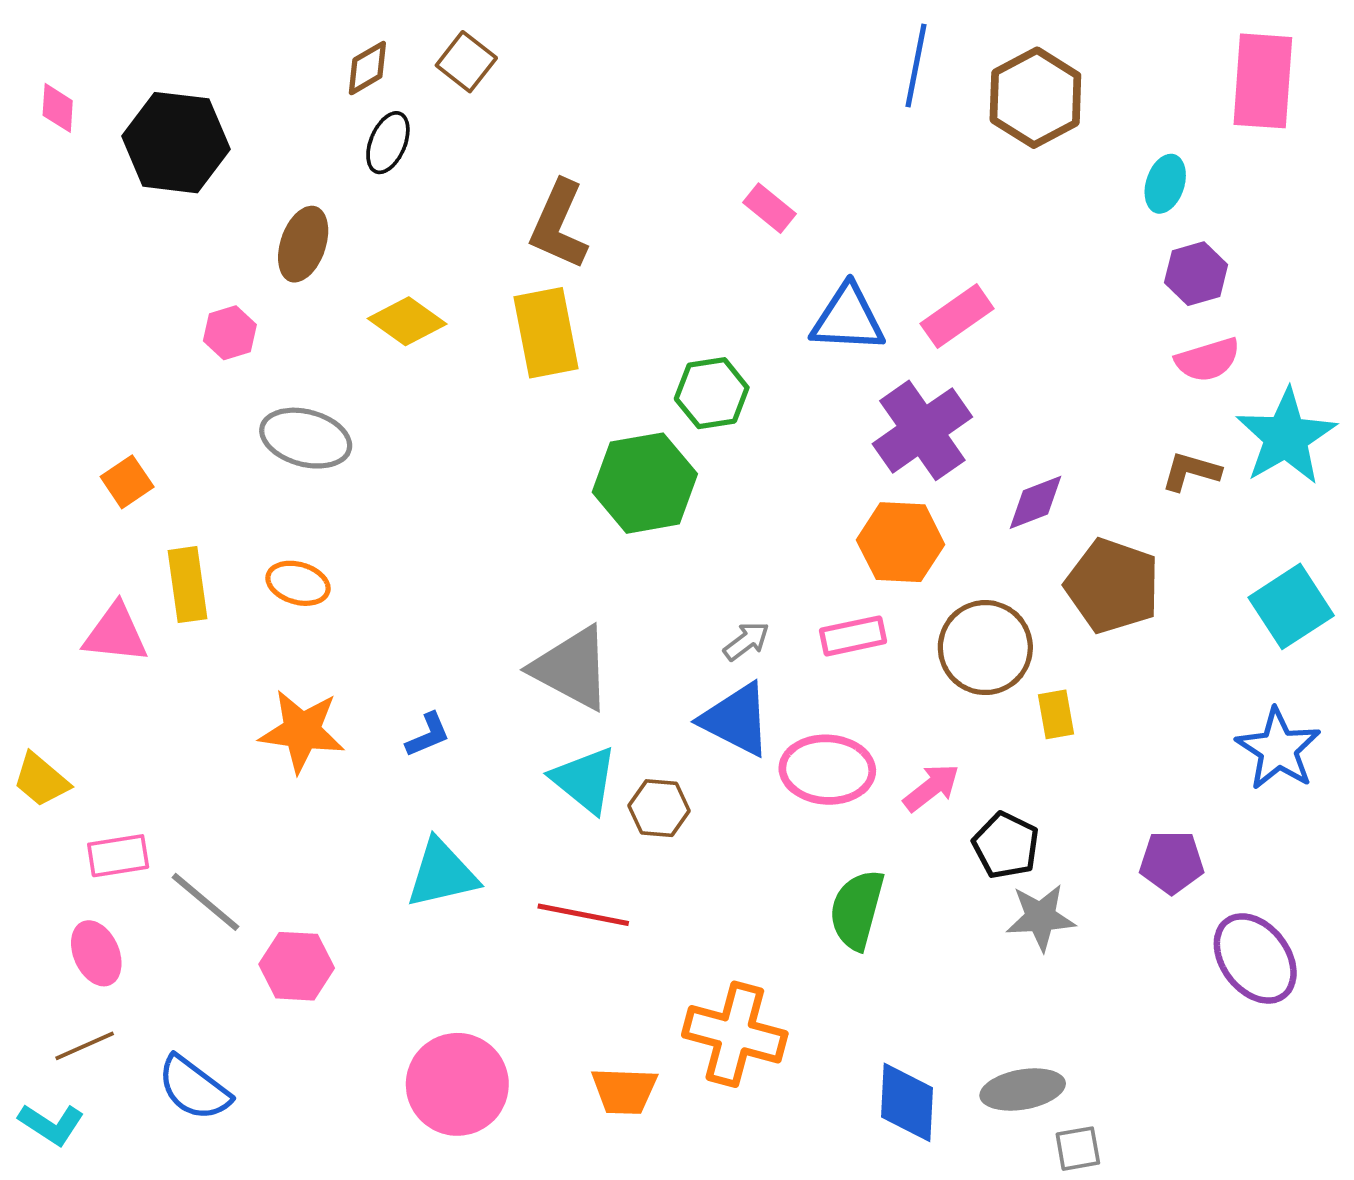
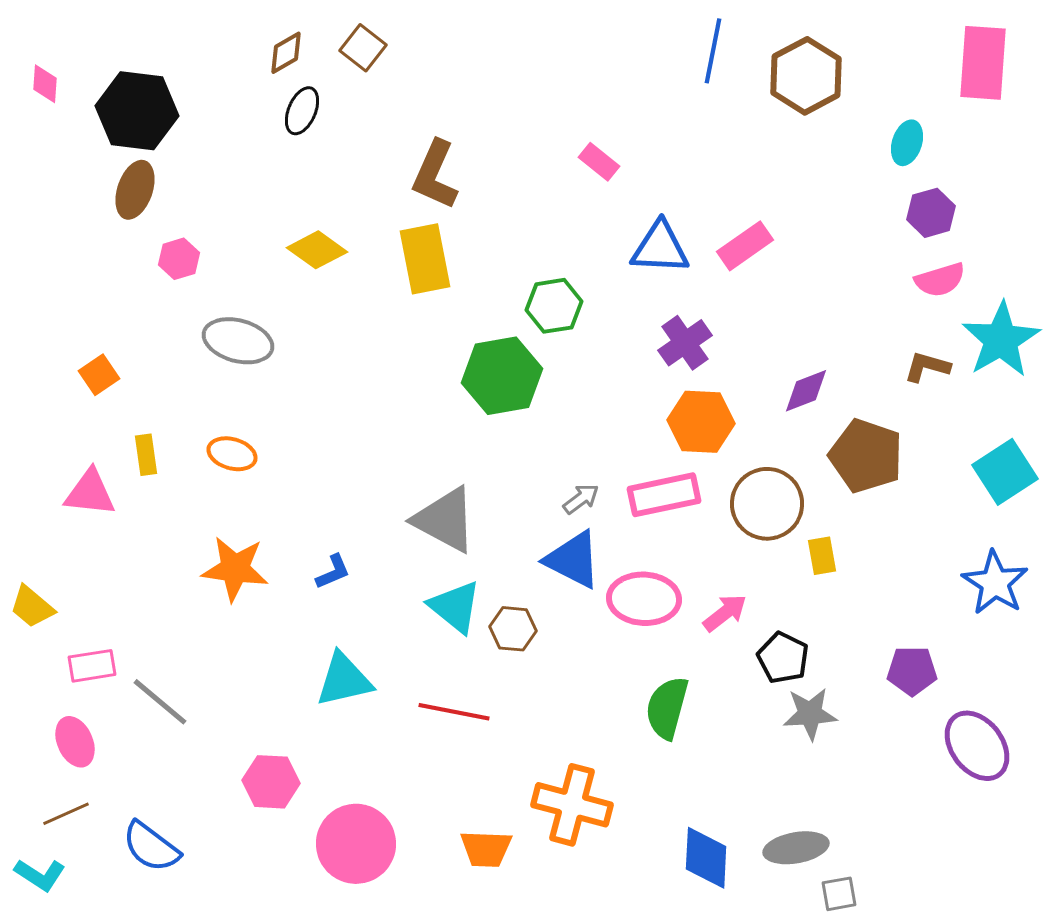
brown ellipse: (303, 244) -> (135, 190), moved
purple cross: (922, 430) -> (685, 343), moved, size x0.7
yellow rectangle: (187, 585) -> (146, 455), size x0.7
pink rectangle: (853, 636) -> (664, 495), size x1.4
pink hexagon: (297, 966) -> (271, 782), moved

